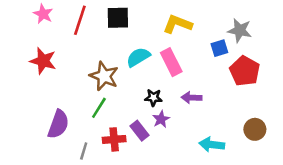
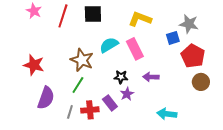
red star: (43, 61) -> (34, 65), moved
brown circle: (255, 129) -> (201, 82), moved
gray line: (84, 151) -> (70, 112), moved

